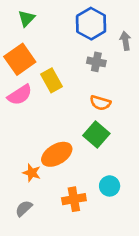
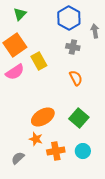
orange semicircle: (100, 103) -> (76, 78), turned -133
green square: (96, 134) -> (79, 118), moved
orange star: (32, 173) -> (36, 139), moved
cyan circle: (110, 186) -> (83, 151), moved

